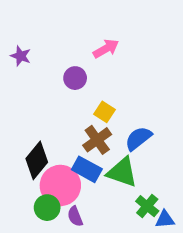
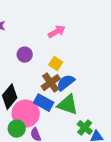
pink arrow: (106, 49) -> (57, 32), moved
purple circle: (75, 78) -> (25, 55), moved
blue semicircle: (138, 138) -> (66, 83), moved

